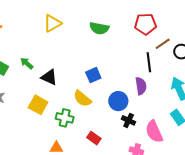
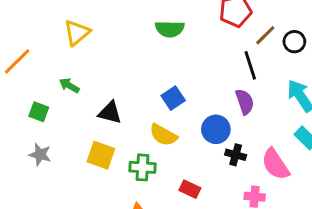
yellow triangle: (52, 23) -> (77, 33), moved
green arrow: (27, 63) -> (69, 85), moved

